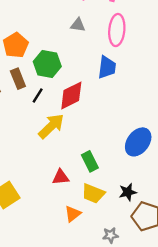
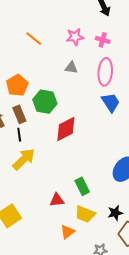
blue trapezoid: (107, 67) -> (111, 102), moved, turned -40
black line: (38, 96) -> (19, 135), moved, turned -40
yellow arrow: (51, 126) -> (24, 159), moved

